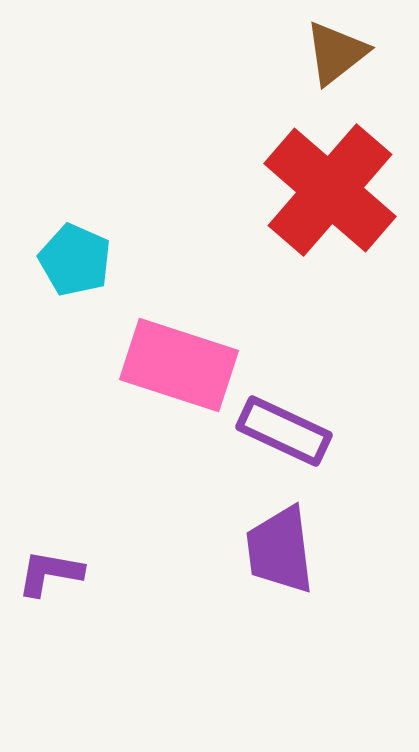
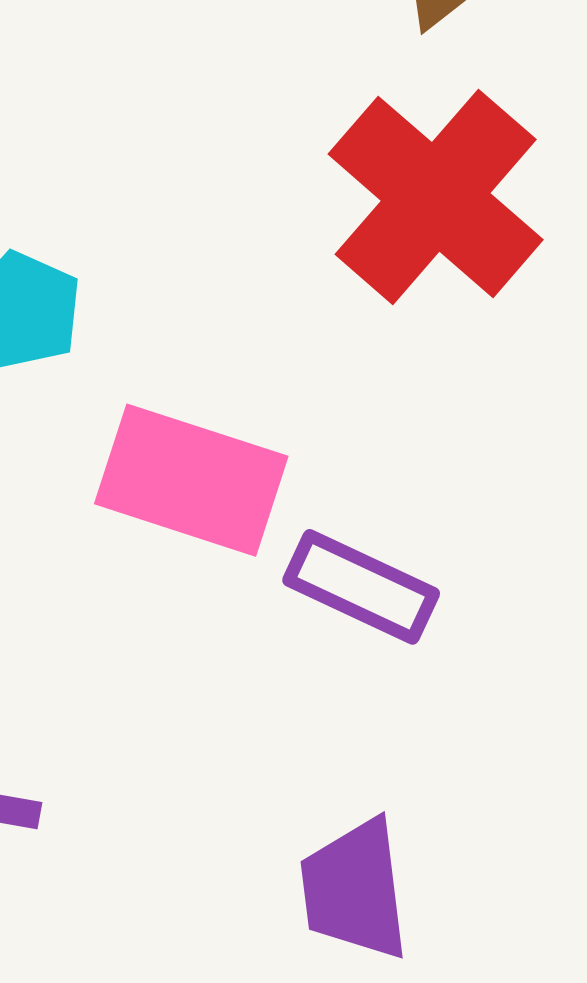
purple trapezoid: (280, 550) -> (355, 889), moved

